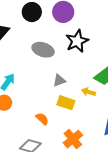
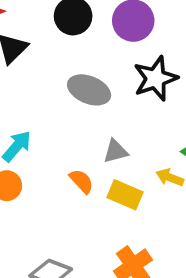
orange semicircle: (42, 119) -> (81, 181), moved

